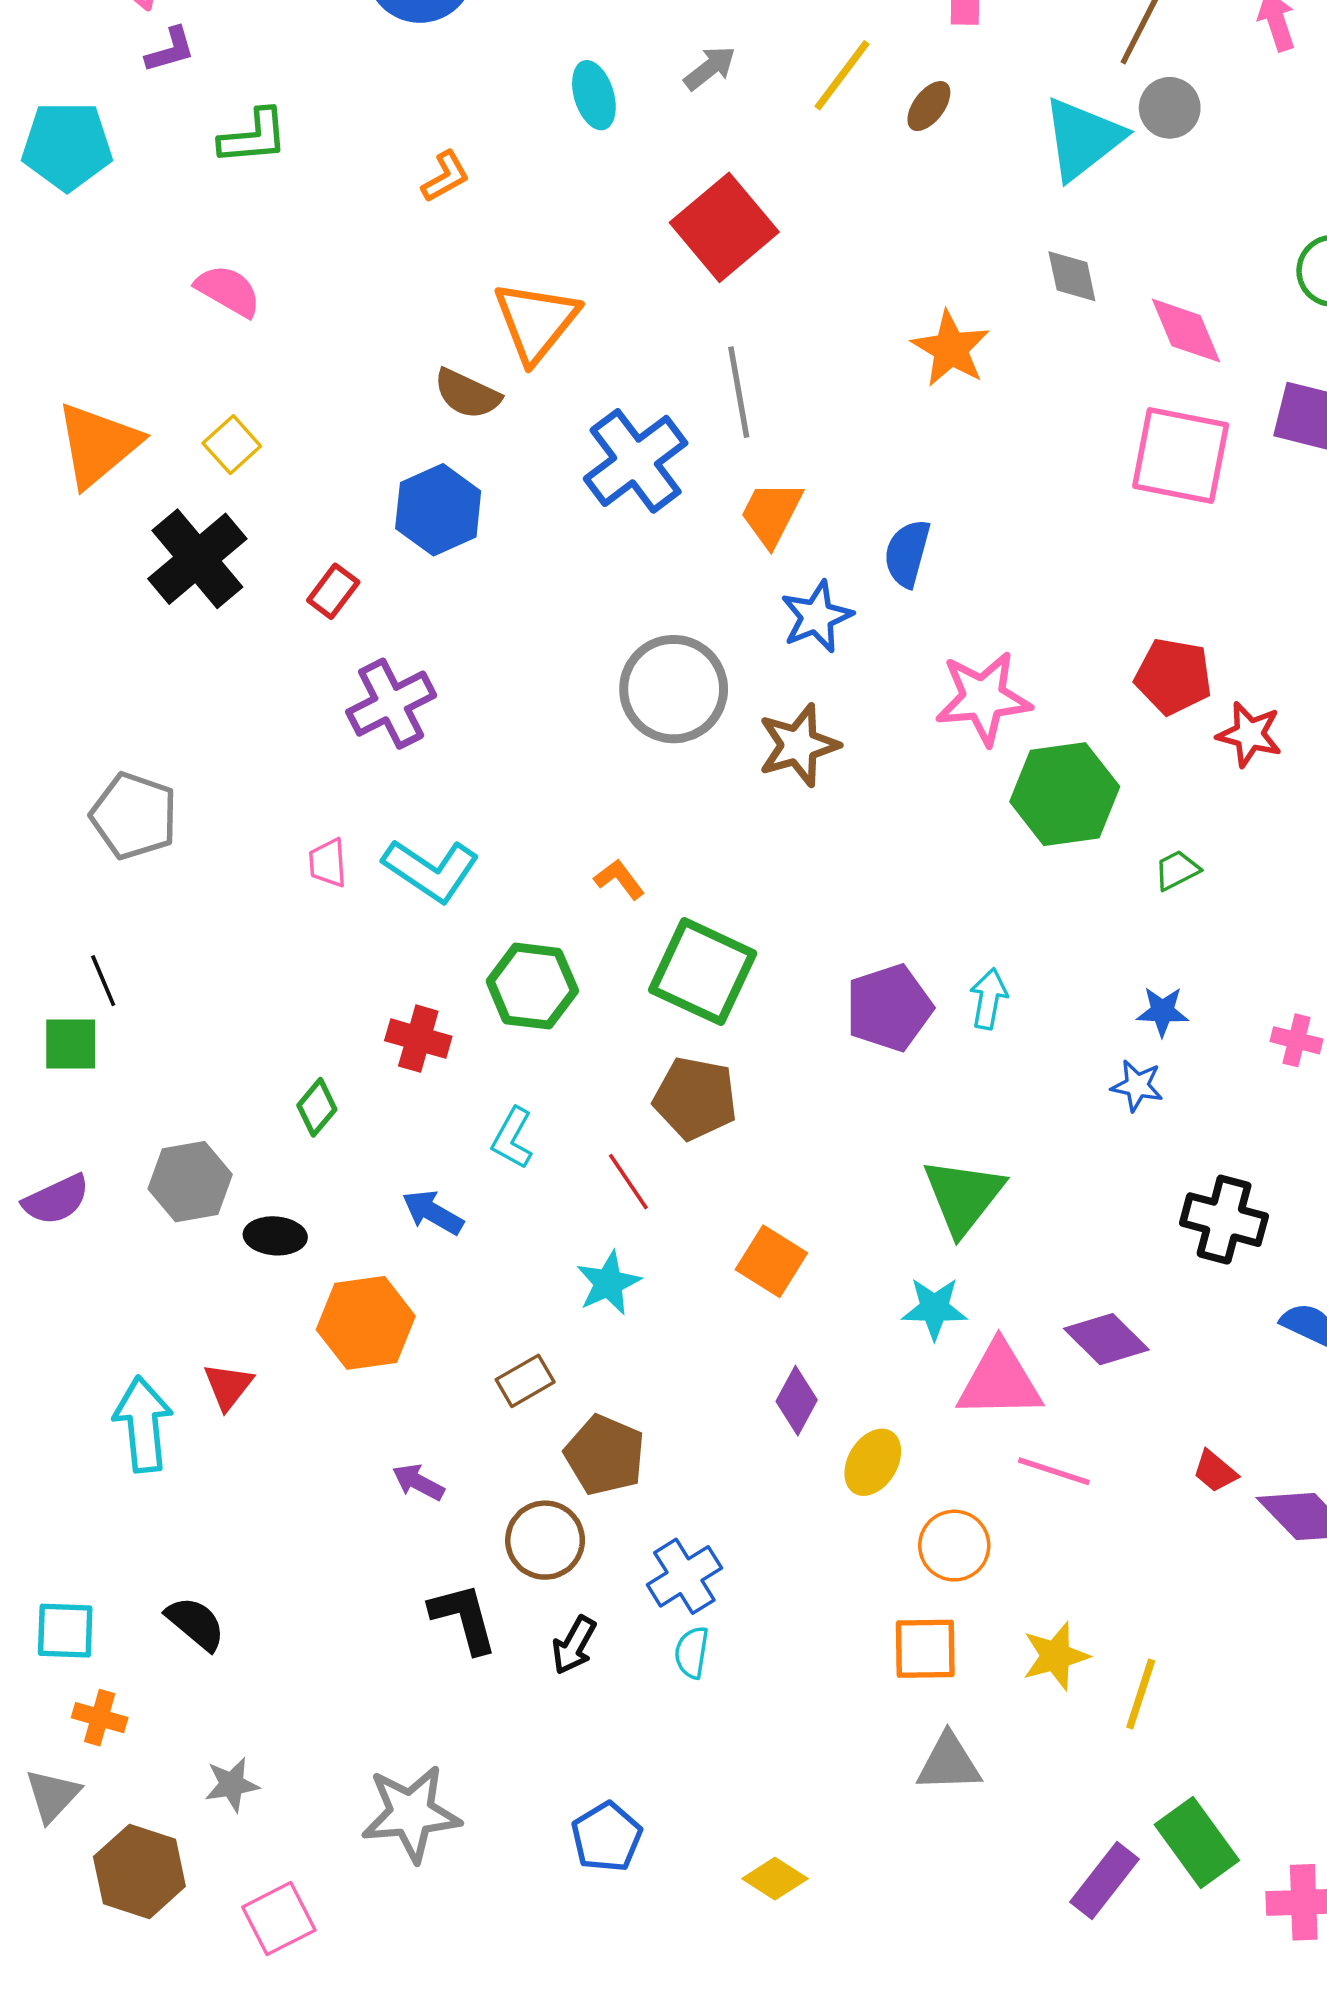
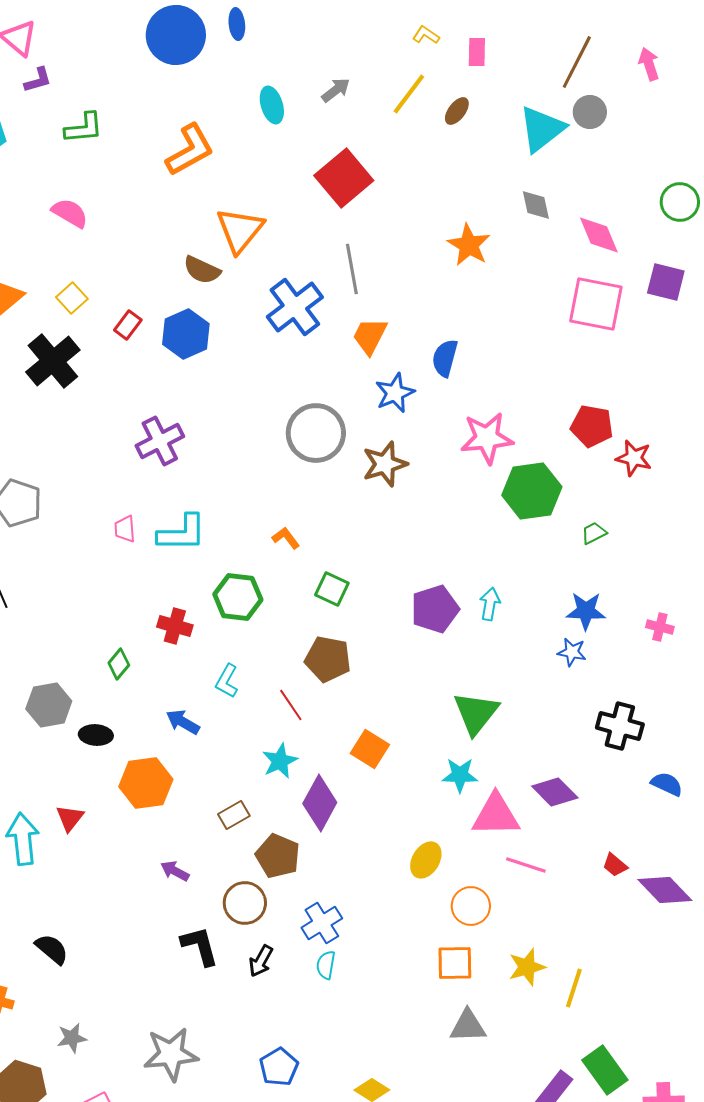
orange L-shape: (445, 177) -> (190, 150), size x1.8
red rectangle: (333, 591) -> (128, 325), moved
cyan L-shape: (431, 870) -> (182, 533), turned -34
green square: (703, 972) -> (332, 589), size x0.6
blue star: (1162, 1011) -> (586, 611), size x1.4
purple diamond: (797, 1401) -> (320, 803), moved, size x1.5

